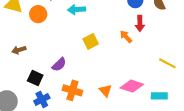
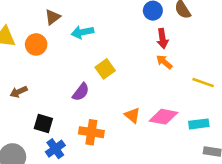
orange arrow: (126, 37) -> (164, 62), moved
purple semicircle: (59, 65) -> (81, 92), moved
orange triangle: (106, 90) -> (132, 115), moved

